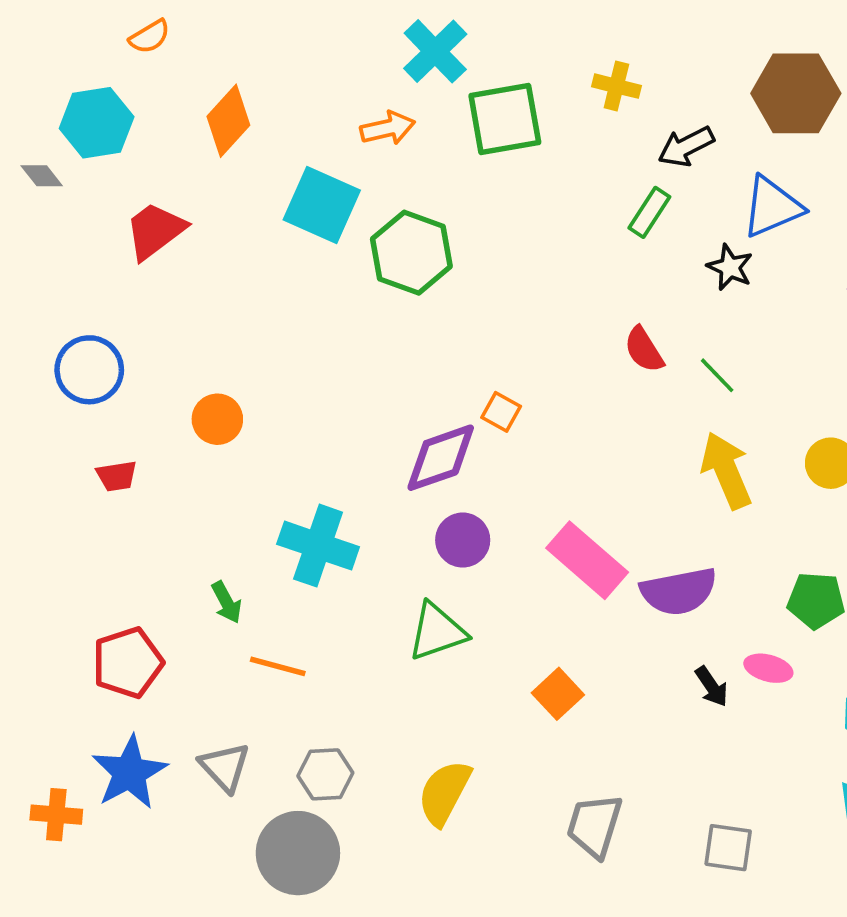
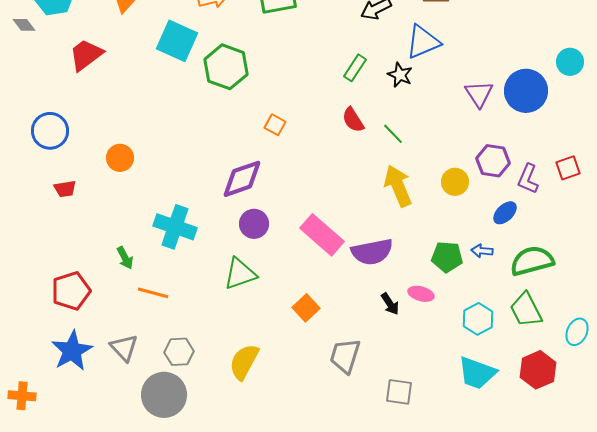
green rectangle: (649, 212) -> (355, 68), moved
orange square: (501, 412) -> (275, 125), moved
orange cross: (56, 815) -> (22, 396), moved
gray trapezoid: (594, 826) -> (345, 356), moved

